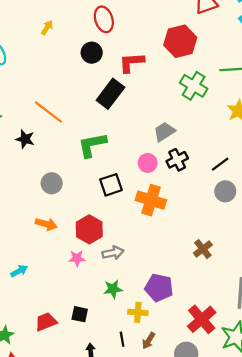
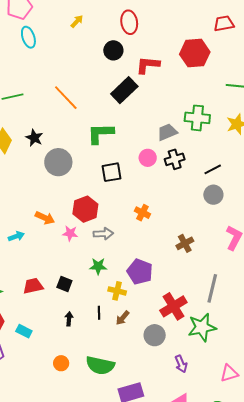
green cross: (194, 86) -> (197, 118), moved, turned -35
black star: (25, 139) -> (34, 138), moved
gray circle: (52, 183) -> (58, 162), size x1.4
orange cross: (151, 200) -> (142, 213), moved, size x0.6
orange arrow: (46, 224) -> (45, 218), moved

